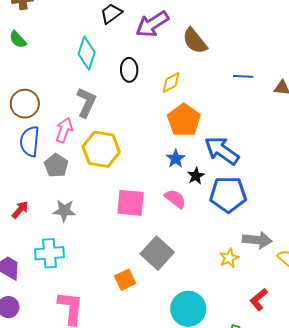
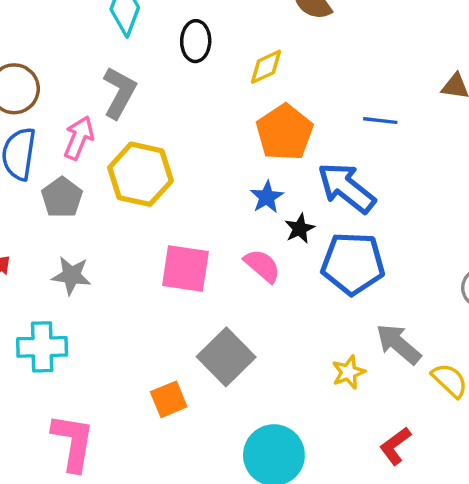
blue line: (243, 76) -> (380, 121), moved
gray arrow: (257, 240) -> (398, 344), turned -148

